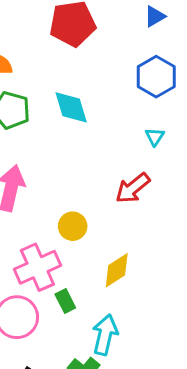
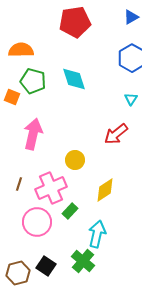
green rectangle: (65, 301) -> (70, 211), turned 70

